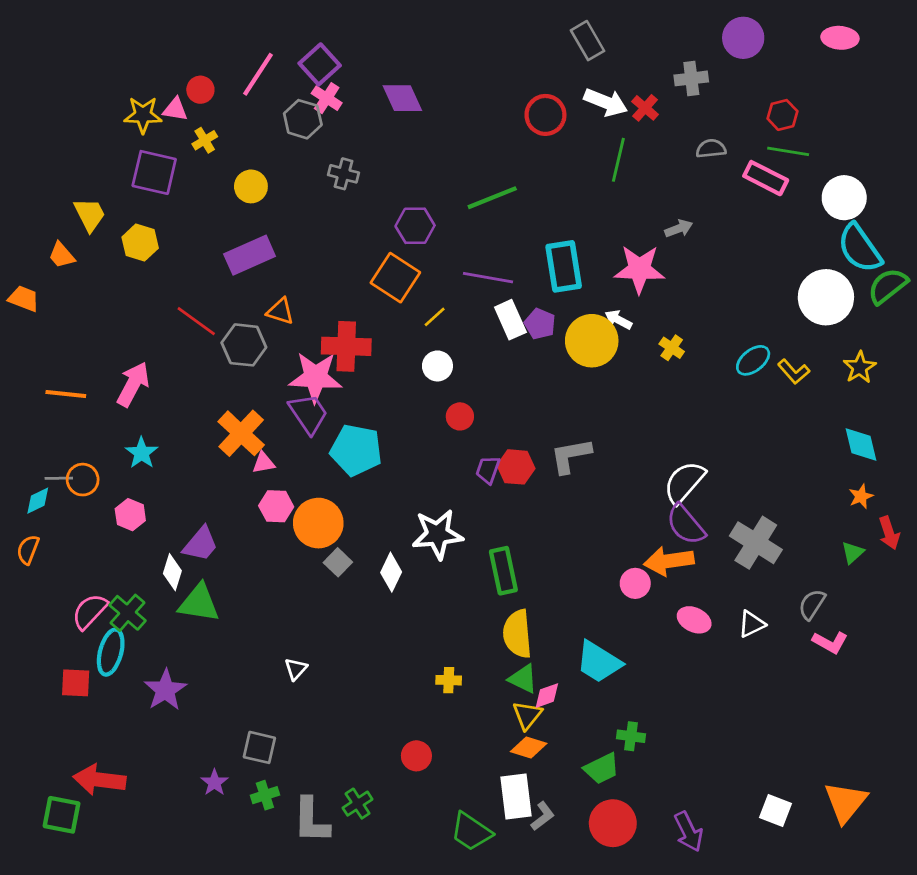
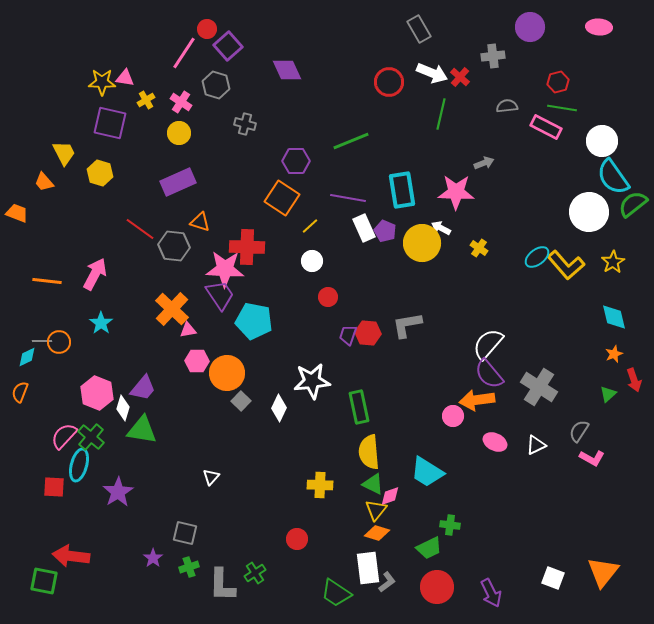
red circle: (200, 90) -> (207, 29), moved
pink cross: (327, 98) -> (181, 102), moved
yellow L-shape: (794, 372) -> (566, 265), size x1.6
pink hexagon: (130, 515) -> (97, 393), moved, size x1.5
yellow cross: (449, 680) -> (320, 485), size x1.4

